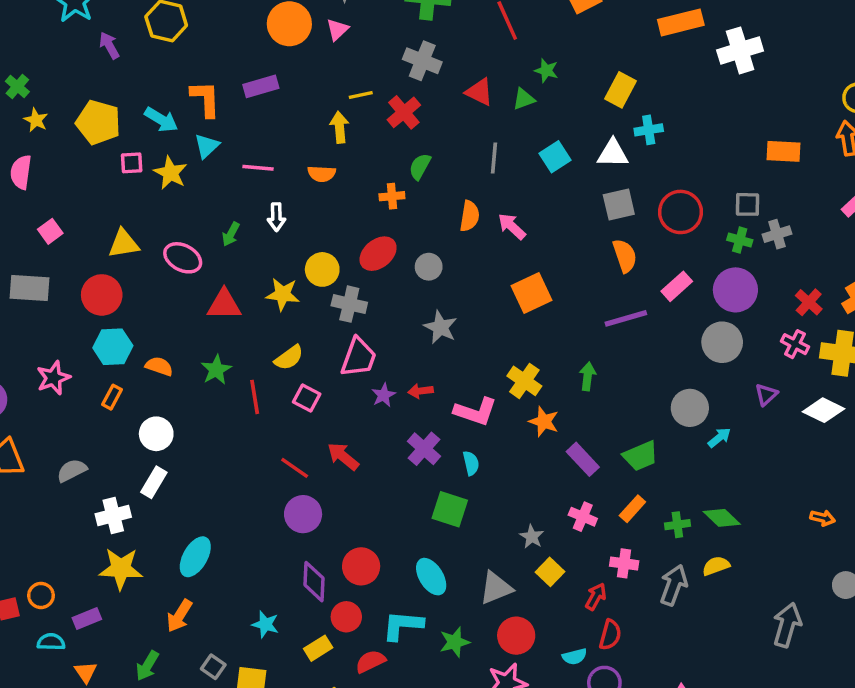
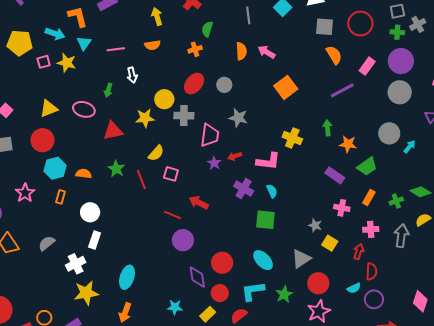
gray square: (619, 204) -> (325, 27), turned 30
pink trapezoid: (359, 357) -> (210, 135), moved
orange star: (544, 422) -> (348, 144), moved

